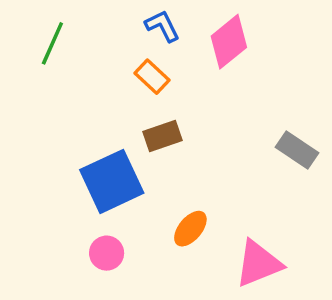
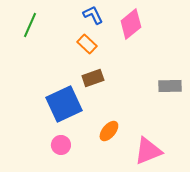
gray rectangle: (297, 150) -> (170, 86), turned -35

